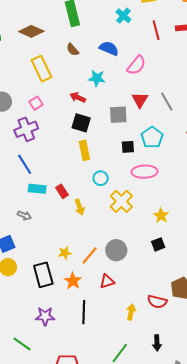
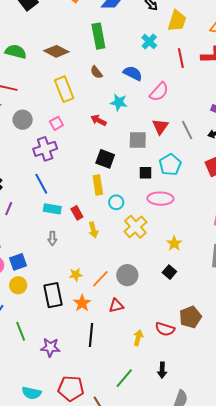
black square: (81, 123) -> (105, 159), moved
yellow rectangle: (84, 150) -> (98, 185), moved
gray arrow: (24, 216) -> (52, 238), moved, turned 64
black square: (158, 244) -> (169, 272), turned -32
purple star: (45, 316) -> (50, 347), moved
green line: (22, 344) -> (21, 331), moved, turned 30

